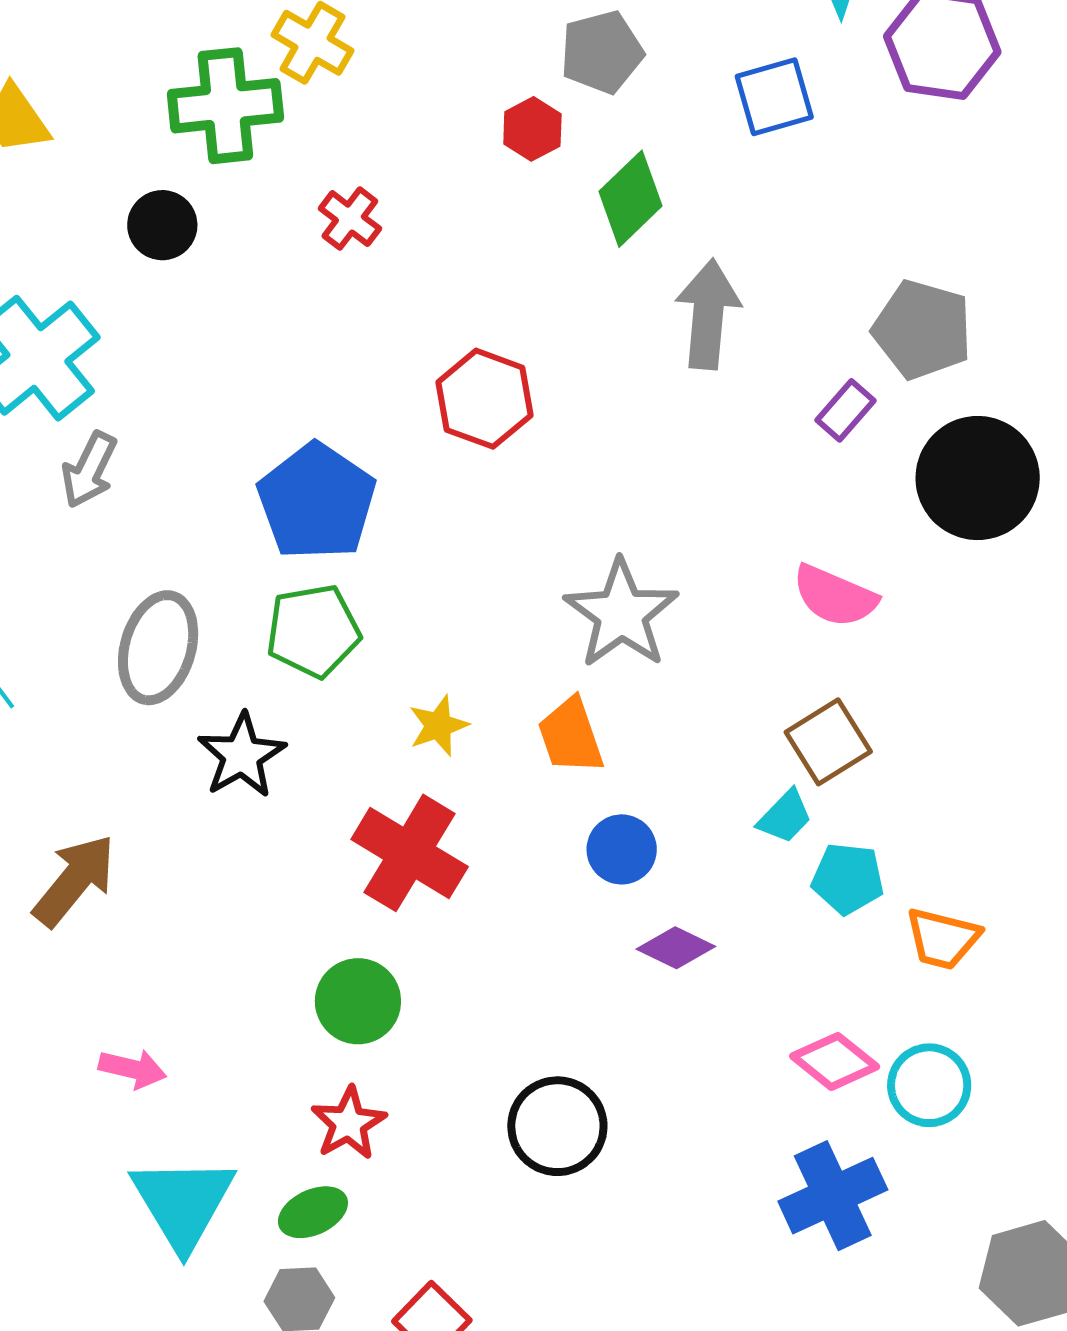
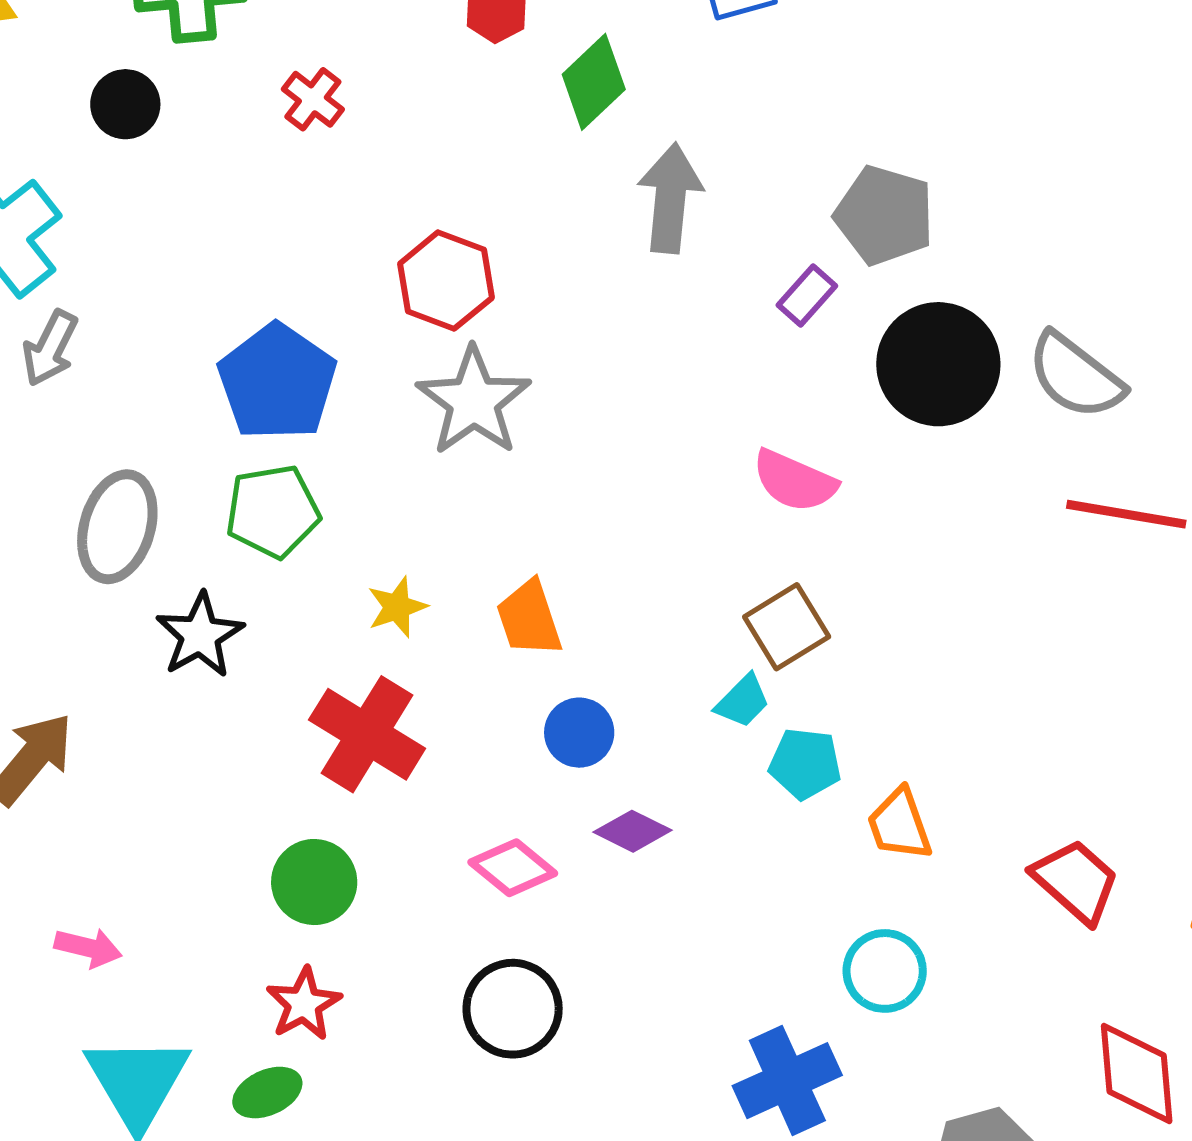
gray star: (621, 614) -> (474, 401), moved
orange trapezoid: (943, 939) -> (899, 824), turned 56
pink diamond: (835, 1061) -> (513, 868), moved

